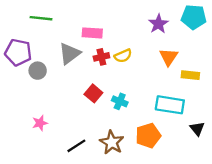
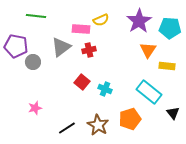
cyan pentagon: (194, 17) -> (170, 28), moved
purple star: (158, 24) -> (139, 21), size x1.4
yellow semicircle: (123, 56) -> (101, 20), moved
cyan rectangle: (170, 105) -> (149, 92), turned 30

